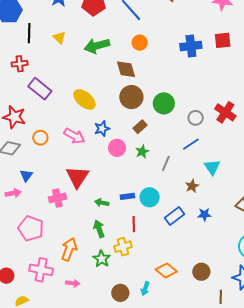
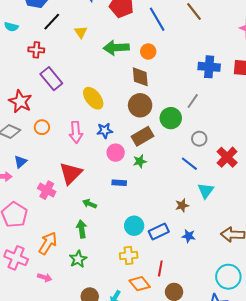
black line: (29, 33) -> (52, 22), turned 30
orange circle: (140, 43) -> (148, 51), moved
red cross: (225, 112) -> (227, 157), moved
brown rectangle: (140, 127) -> (143, 136), size x1.5
pink arrow: (74, 136) -> (76, 132), turned 45
blue line: (191, 144) -> (189, 164), turned 60
gray line: (166, 163) -> (193, 101), moved
blue rectangle: (127, 196) -> (119, 183), moved
cyan circle: (150, 197) -> (134, 226), moved
pink cross: (57, 198) -> (47, 190), turned 30
red line: (134, 224) -> (160, 268), moved
yellow cross: (123, 247) -> (129, 255), moved

